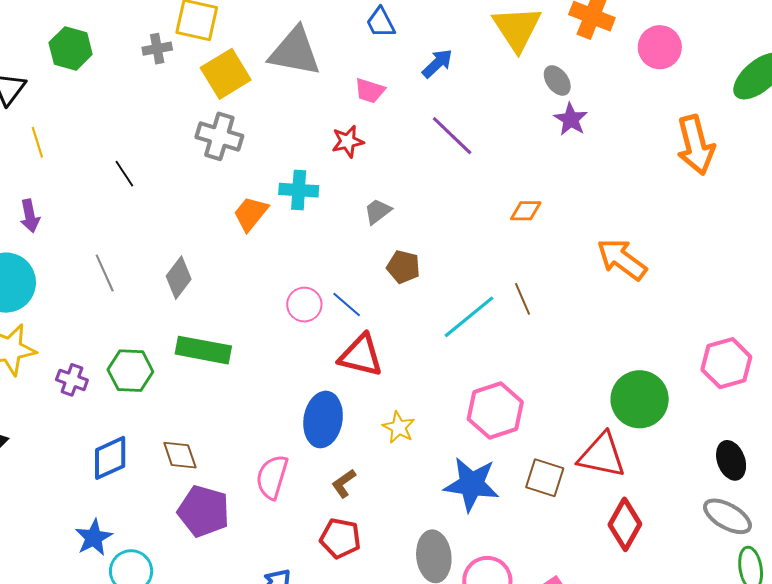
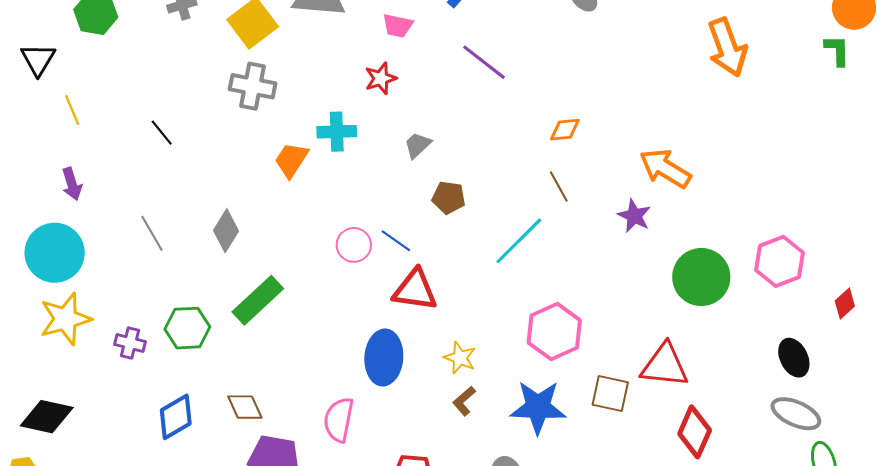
purple star: (571, 119) -> (634, 216), moved
brown line: (522, 299) -> (559, 187), moved
green rectangle: (203, 350) -> (258, 300), turned -48
green circle: (640, 399) -> (701, 277), moved
brown L-shape: (344, 483) -> (464, 401), moved

